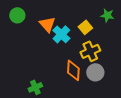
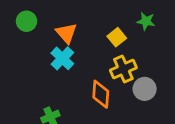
cyan cross: (61, 34) -> (62, 58), moved
gray circle: (95, 72) -> (145, 89), moved

